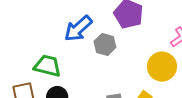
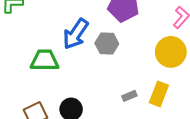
green trapezoid: (47, 66) -> (45, 60), moved

